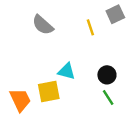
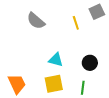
yellow square: (49, 92) -> (54, 84), moved
green line: (108, 97) -> (83, 88), moved, turned 40

